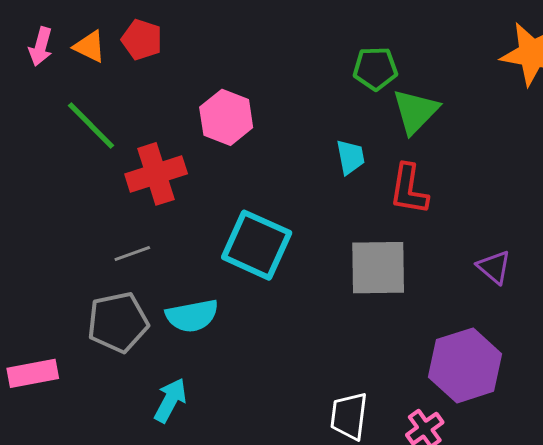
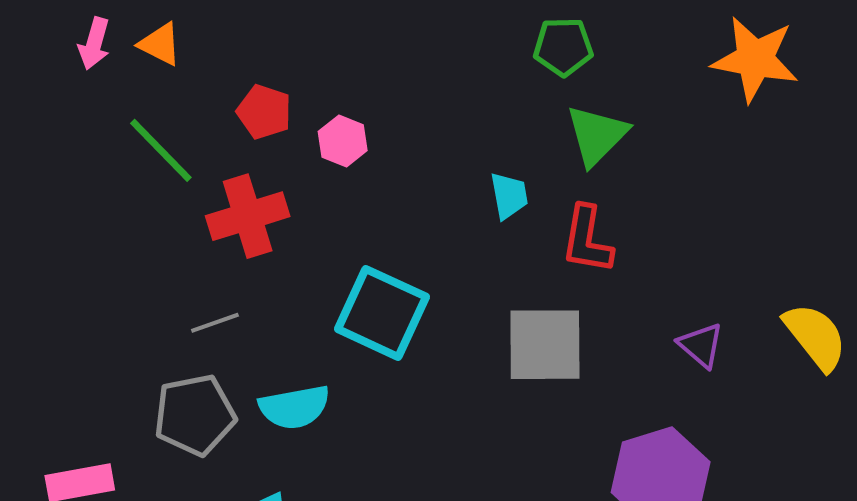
red pentagon: (142, 40) -> (264, 112), moved
green pentagon: (375, 68) -> (563, 47), moved
pink hexagon: (226, 117) -> (343, 141), size x0.7

